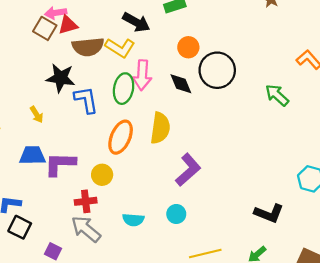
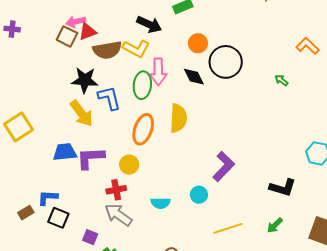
green arrow: (277, 95) -> (281, 80), size x0.6
yellow arrow: (37, 115) -> (82, 113), moved, size x1.8
purple L-shape: (188, 170) -> (224, 167), moved

